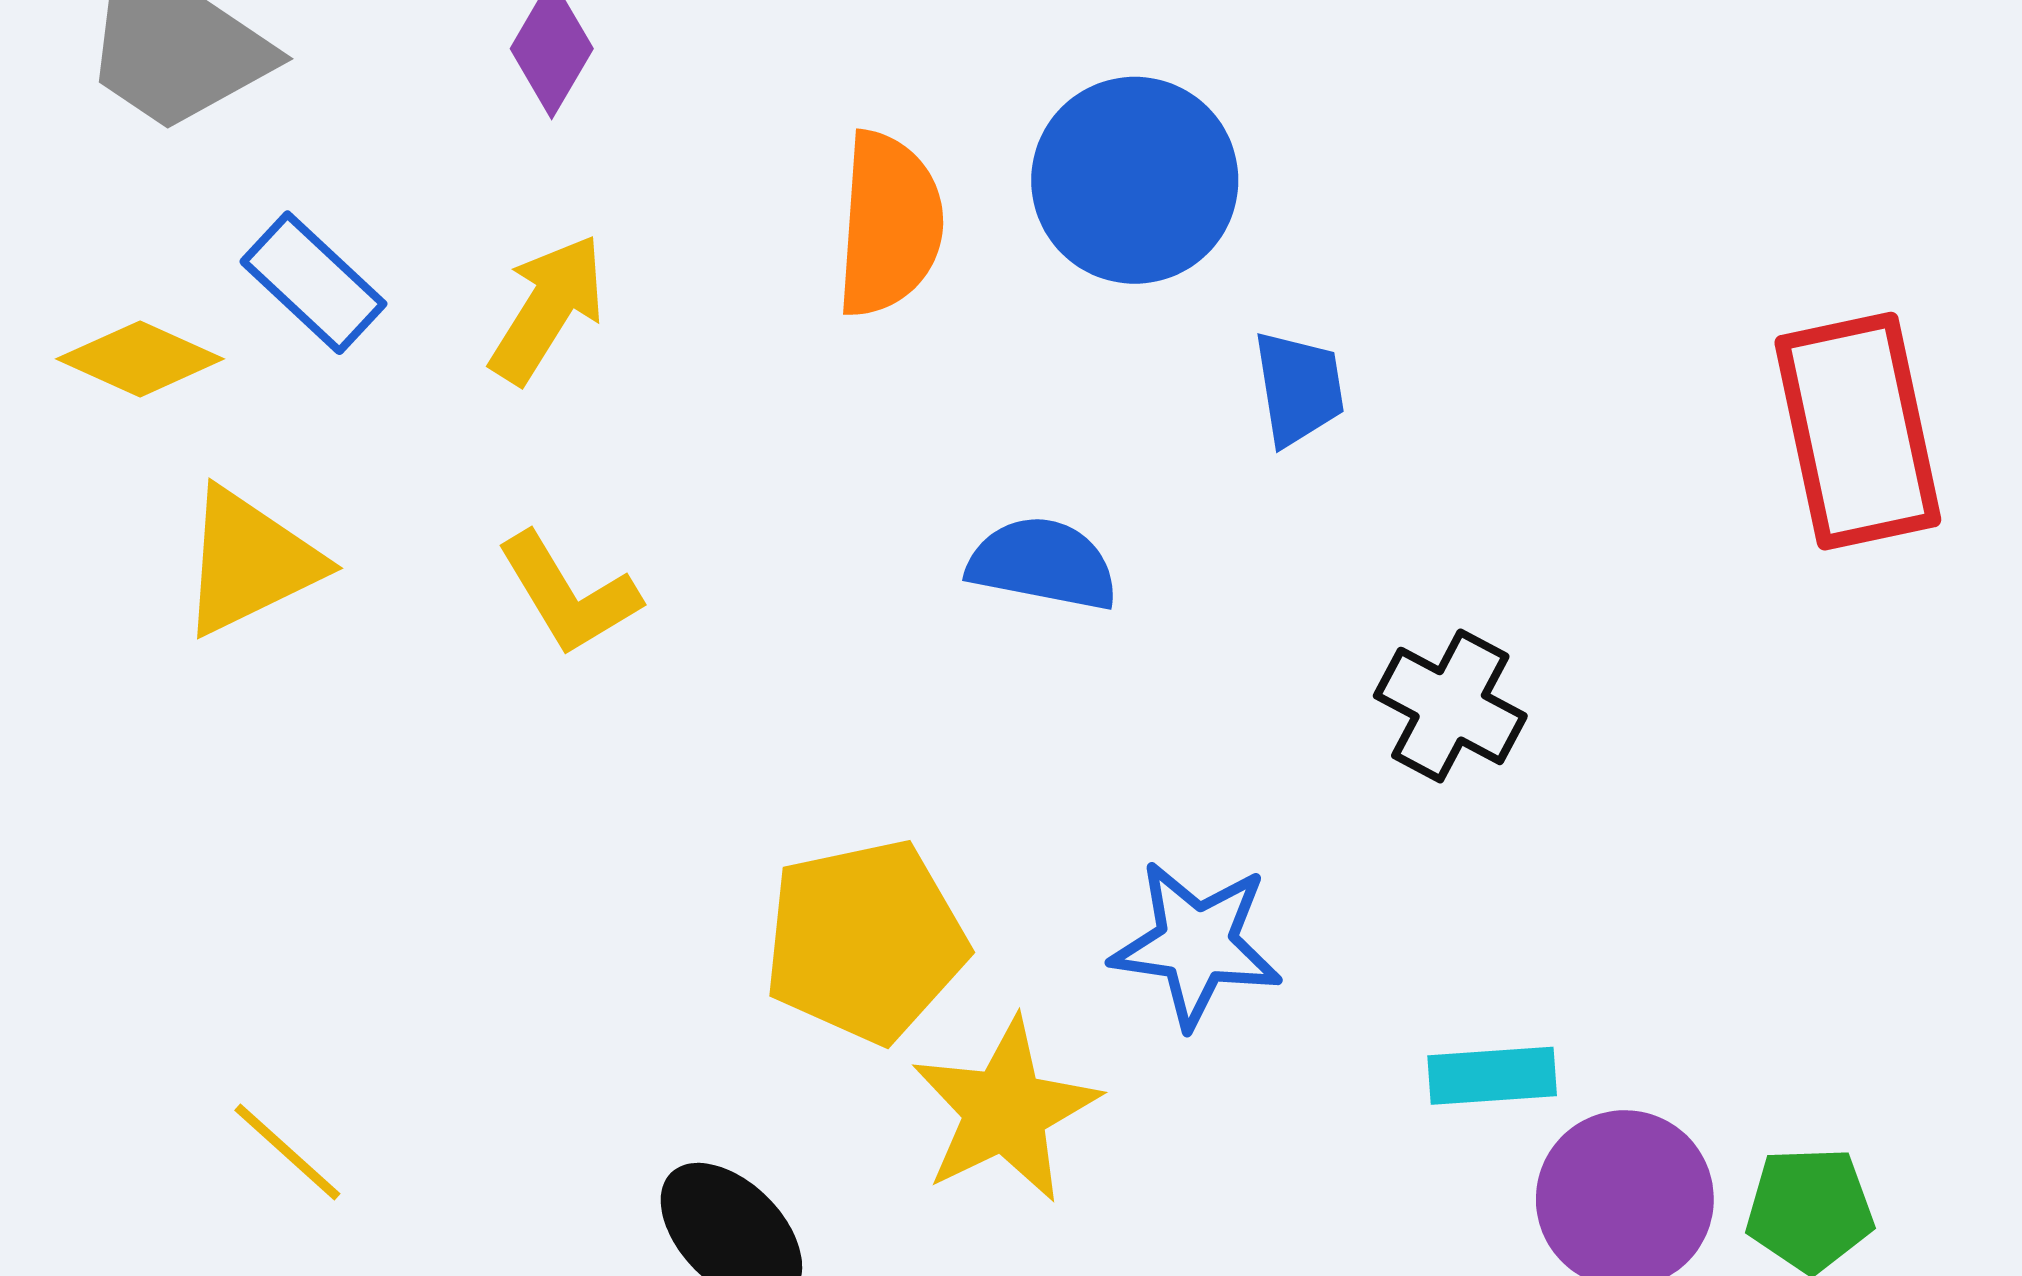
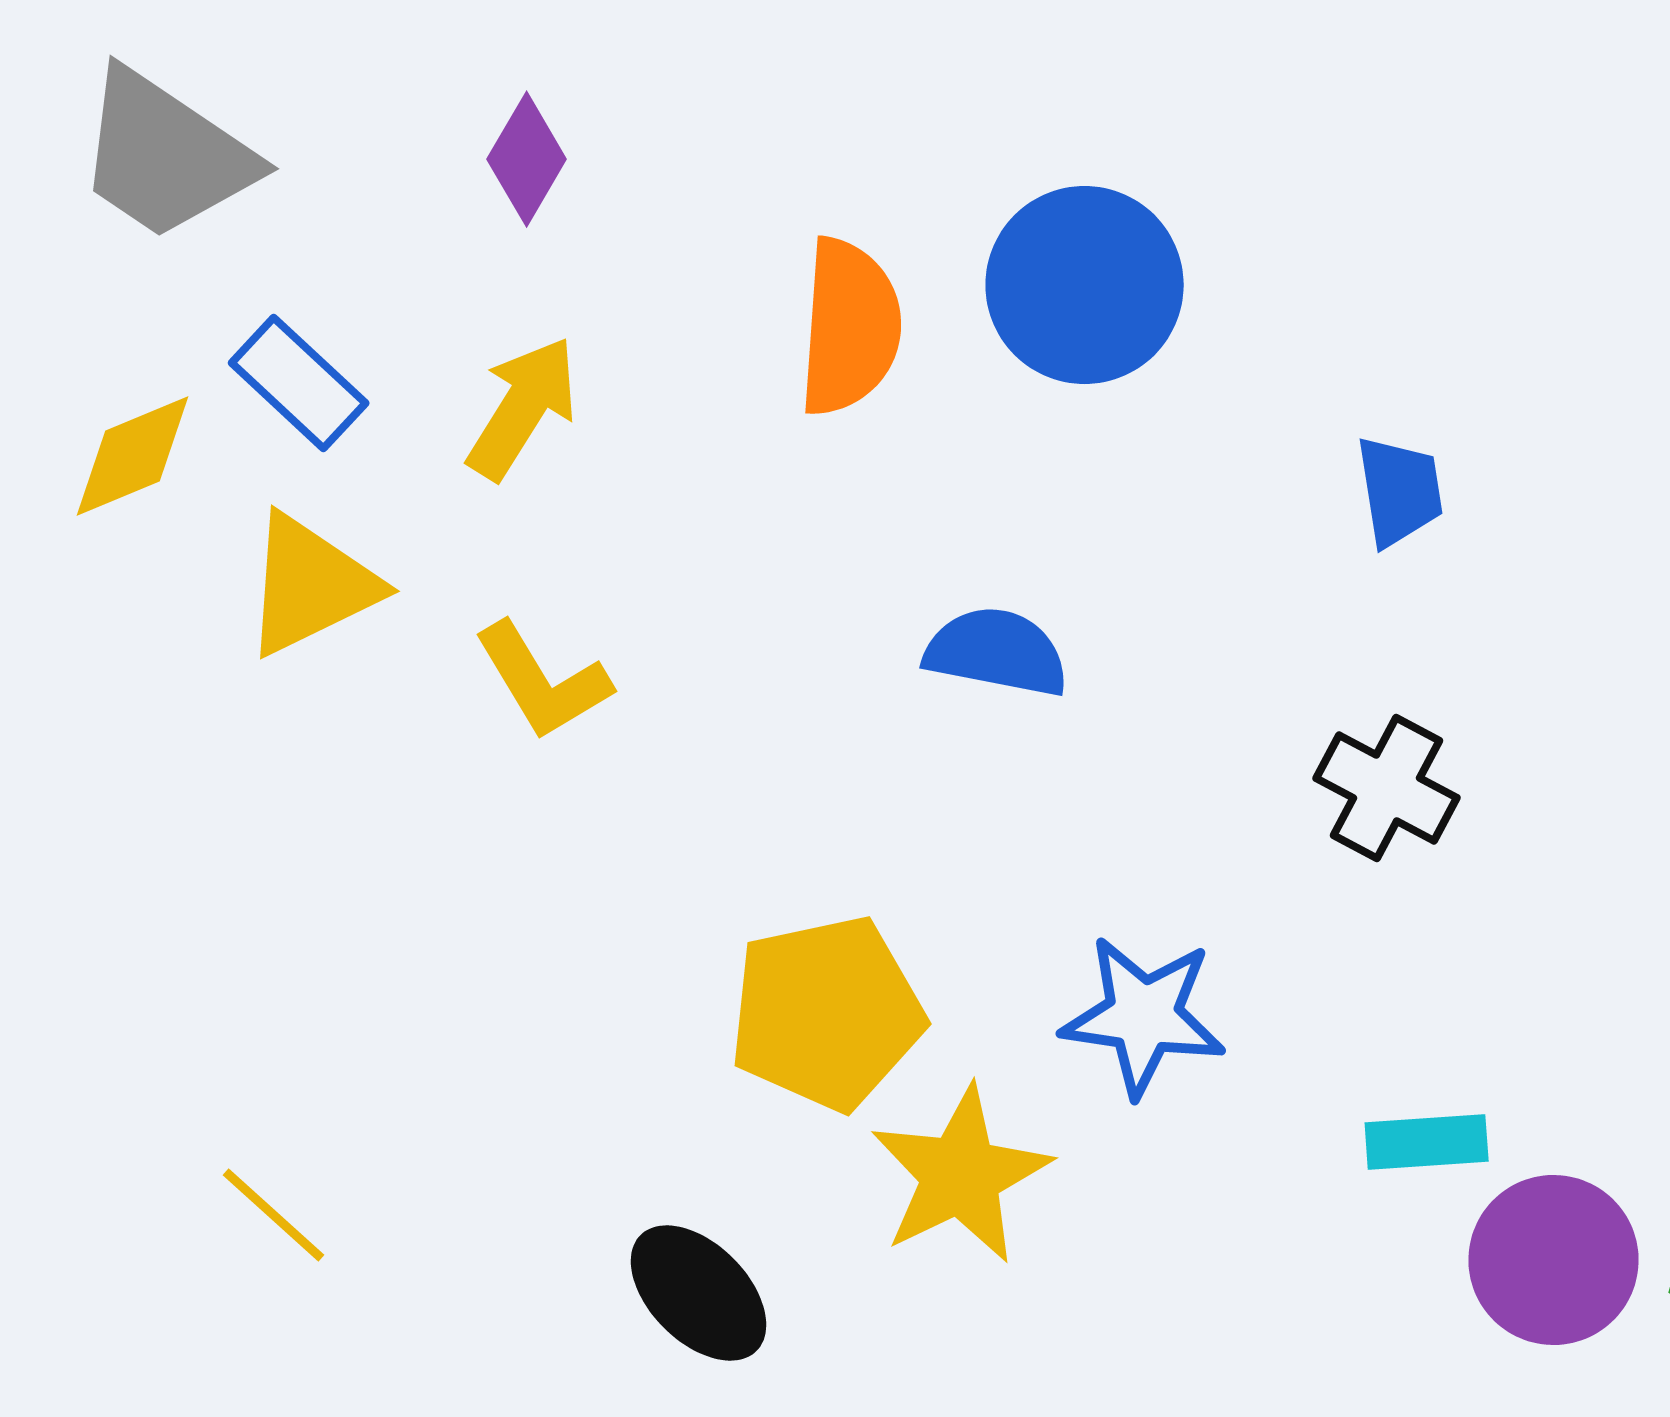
yellow diamond: (140, 359) -> (133, 456), turned -47
blue trapezoid: (1299, 388) -> (1400, 491), moved
yellow triangle: (250, 562) -> (311, 585), moved

